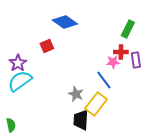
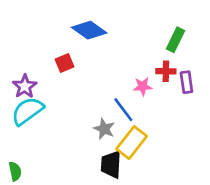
pink star: (113, 62) -> (143, 86), moved
blue line: (104, 80) -> (123, 110), moved

